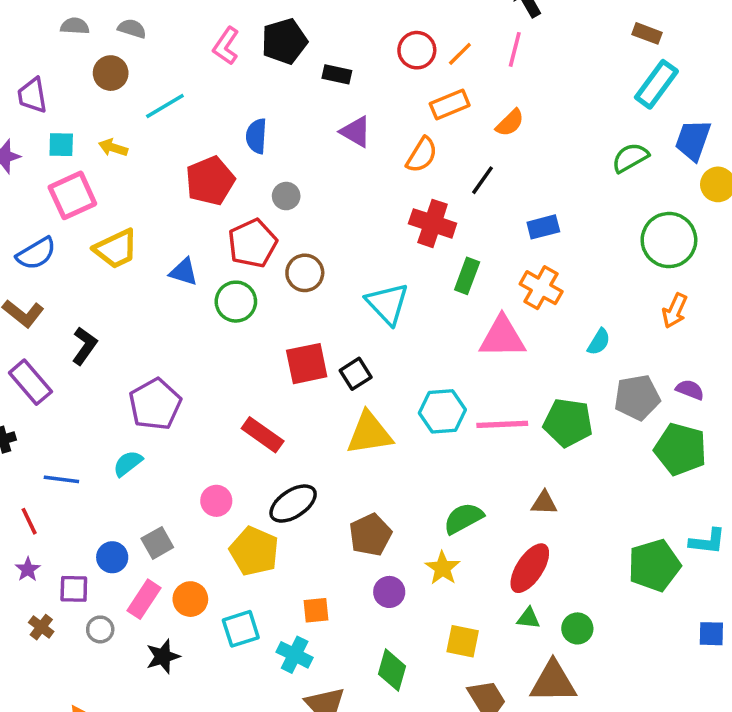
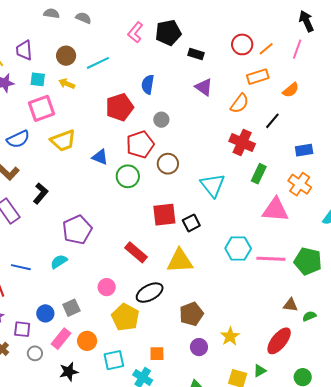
brown circle: (111, 73) -> (66, 56), moved
yellow triangle: (369, 433) -> (180, 261), moved
green semicircle: (463, 518) -> (309, 316), moved, size x0.6
green triangle: (528, 618) -> (260, 371), moved, turned -40

